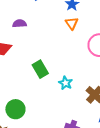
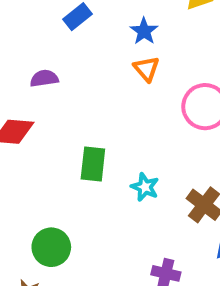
green rectangle: (40, 69) -> (93, 164), turned 42

